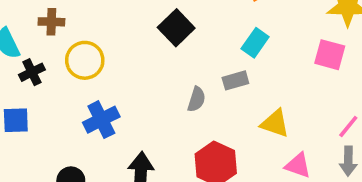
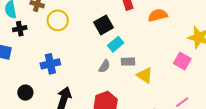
cyan rectangle: (255, 43) -> (116, 44), moved
yellow circle: (85, 60) -> (58, 20), moved
yellow triangle: (275, 123) -> (145, 75), moved

